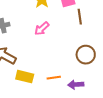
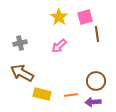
brown circle: (86, 55) -> (96, 81), moved

